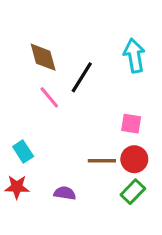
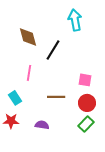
cyan arrow: (134, 56) -> (75, 20), moved
pink line: (49, 97) -> (29, 73), moved, turned 49
brown line: (102, 161) -> (56, 97), moved

